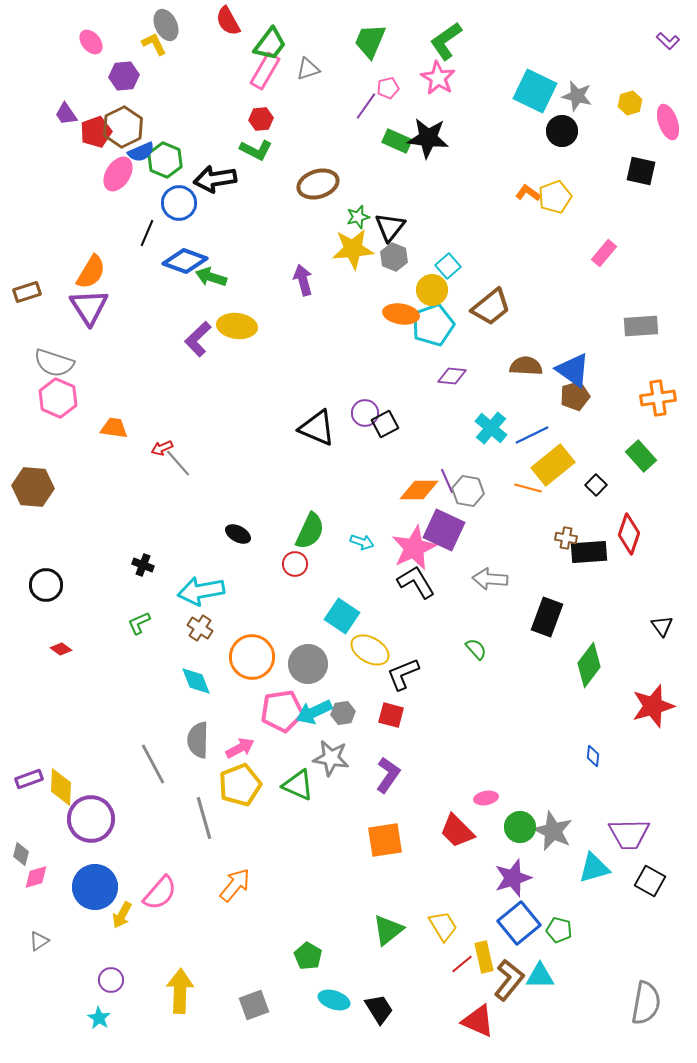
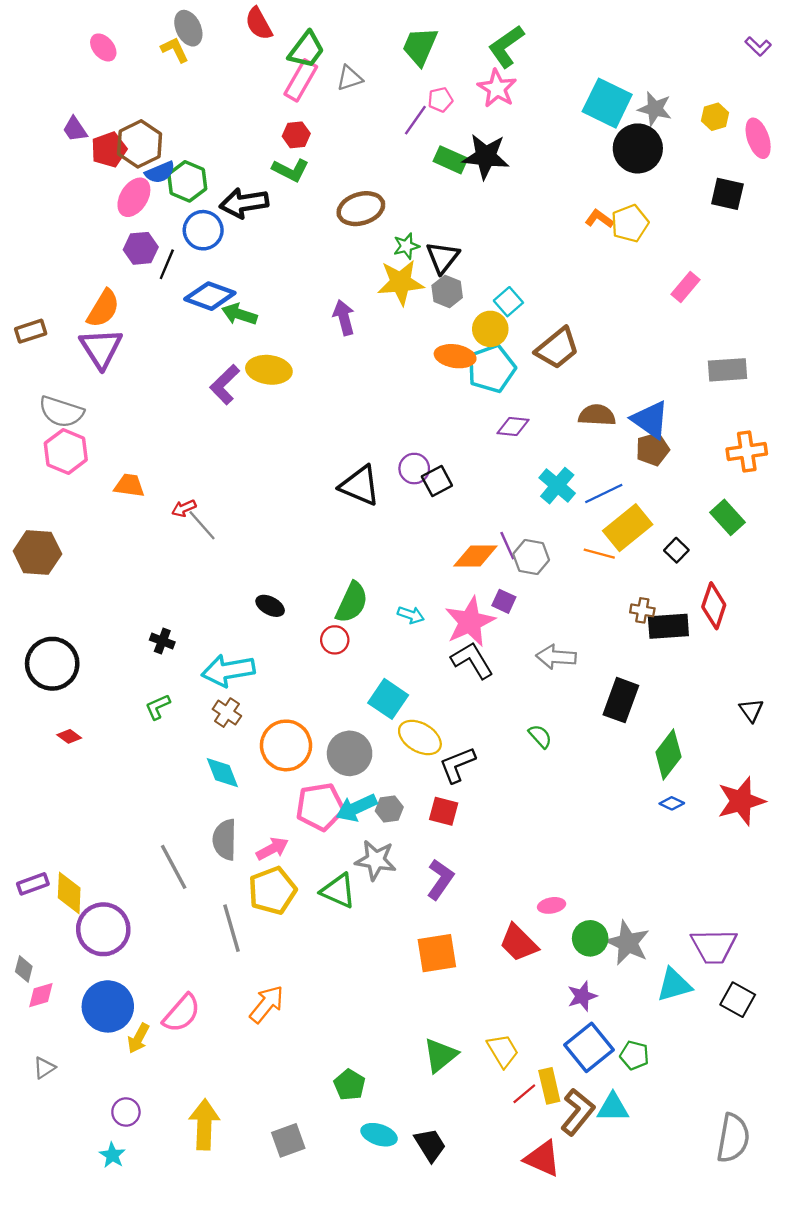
purple hexagon: (124, 76) -> (141, 248), moved
black circle: (562, 131) -> (638, 148), size x1.4
purple square: (444, 530) -> (504, 601), size x0.5
black circle: (46, 585) -> (52, 664), size x1.4
blue diamond: (593, 756) -> (672, 803), moved, turned -70
purple star: (513, 878) -> (582, 996), size x0.7

